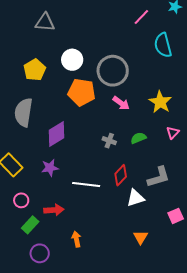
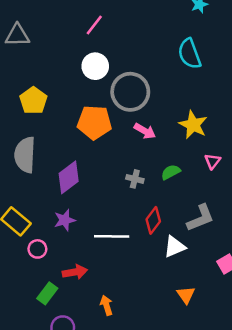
pink line: (141, 17) -> (94, 25), moved
gray triangle: (45, 22) -> (17, 35), moved
white circle: (72, 60) -> (95, 66), moved
pink circle: (21, 200) -> (37, 249), moved

